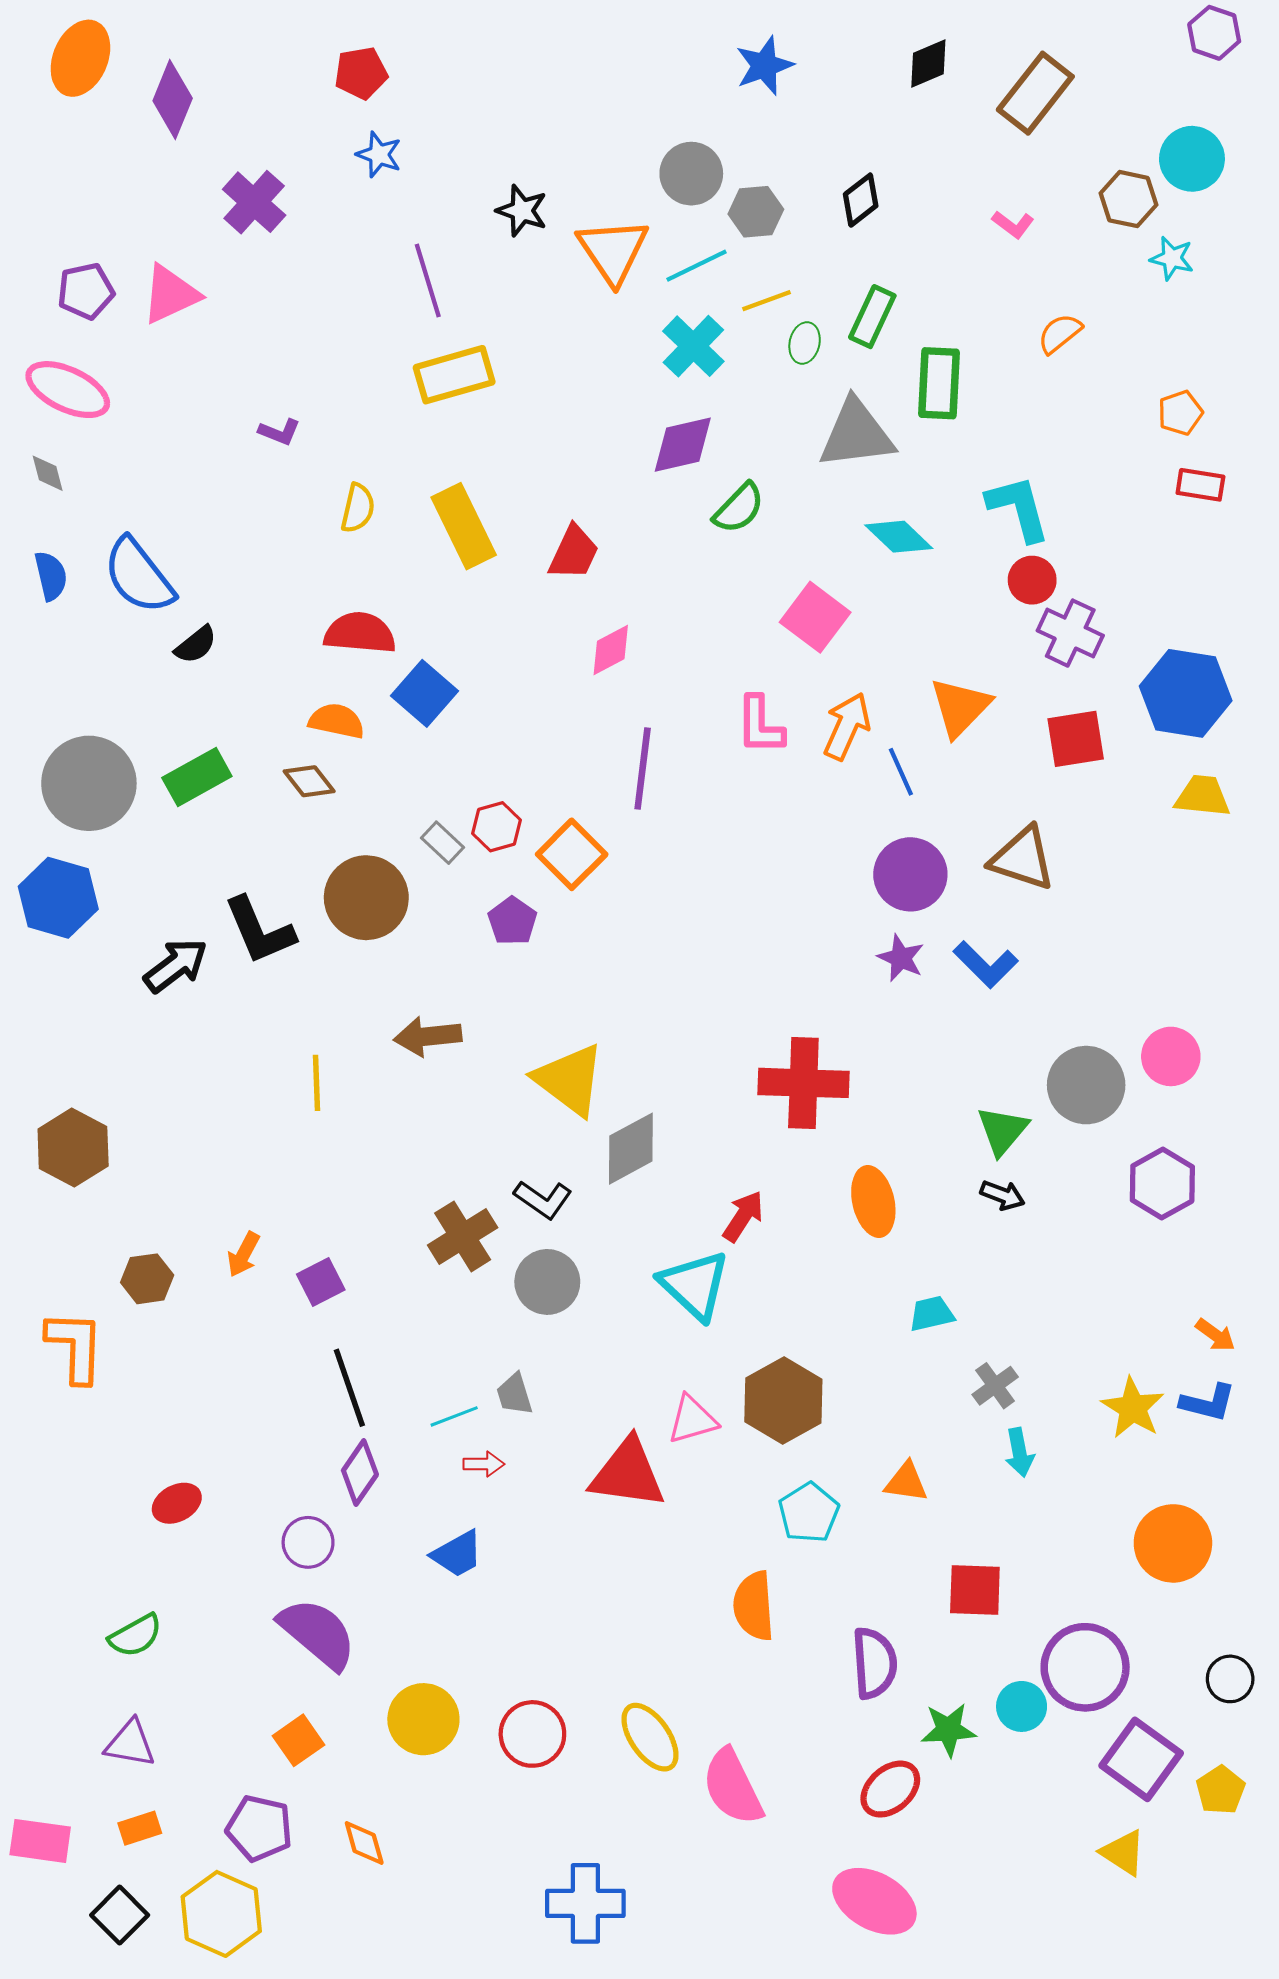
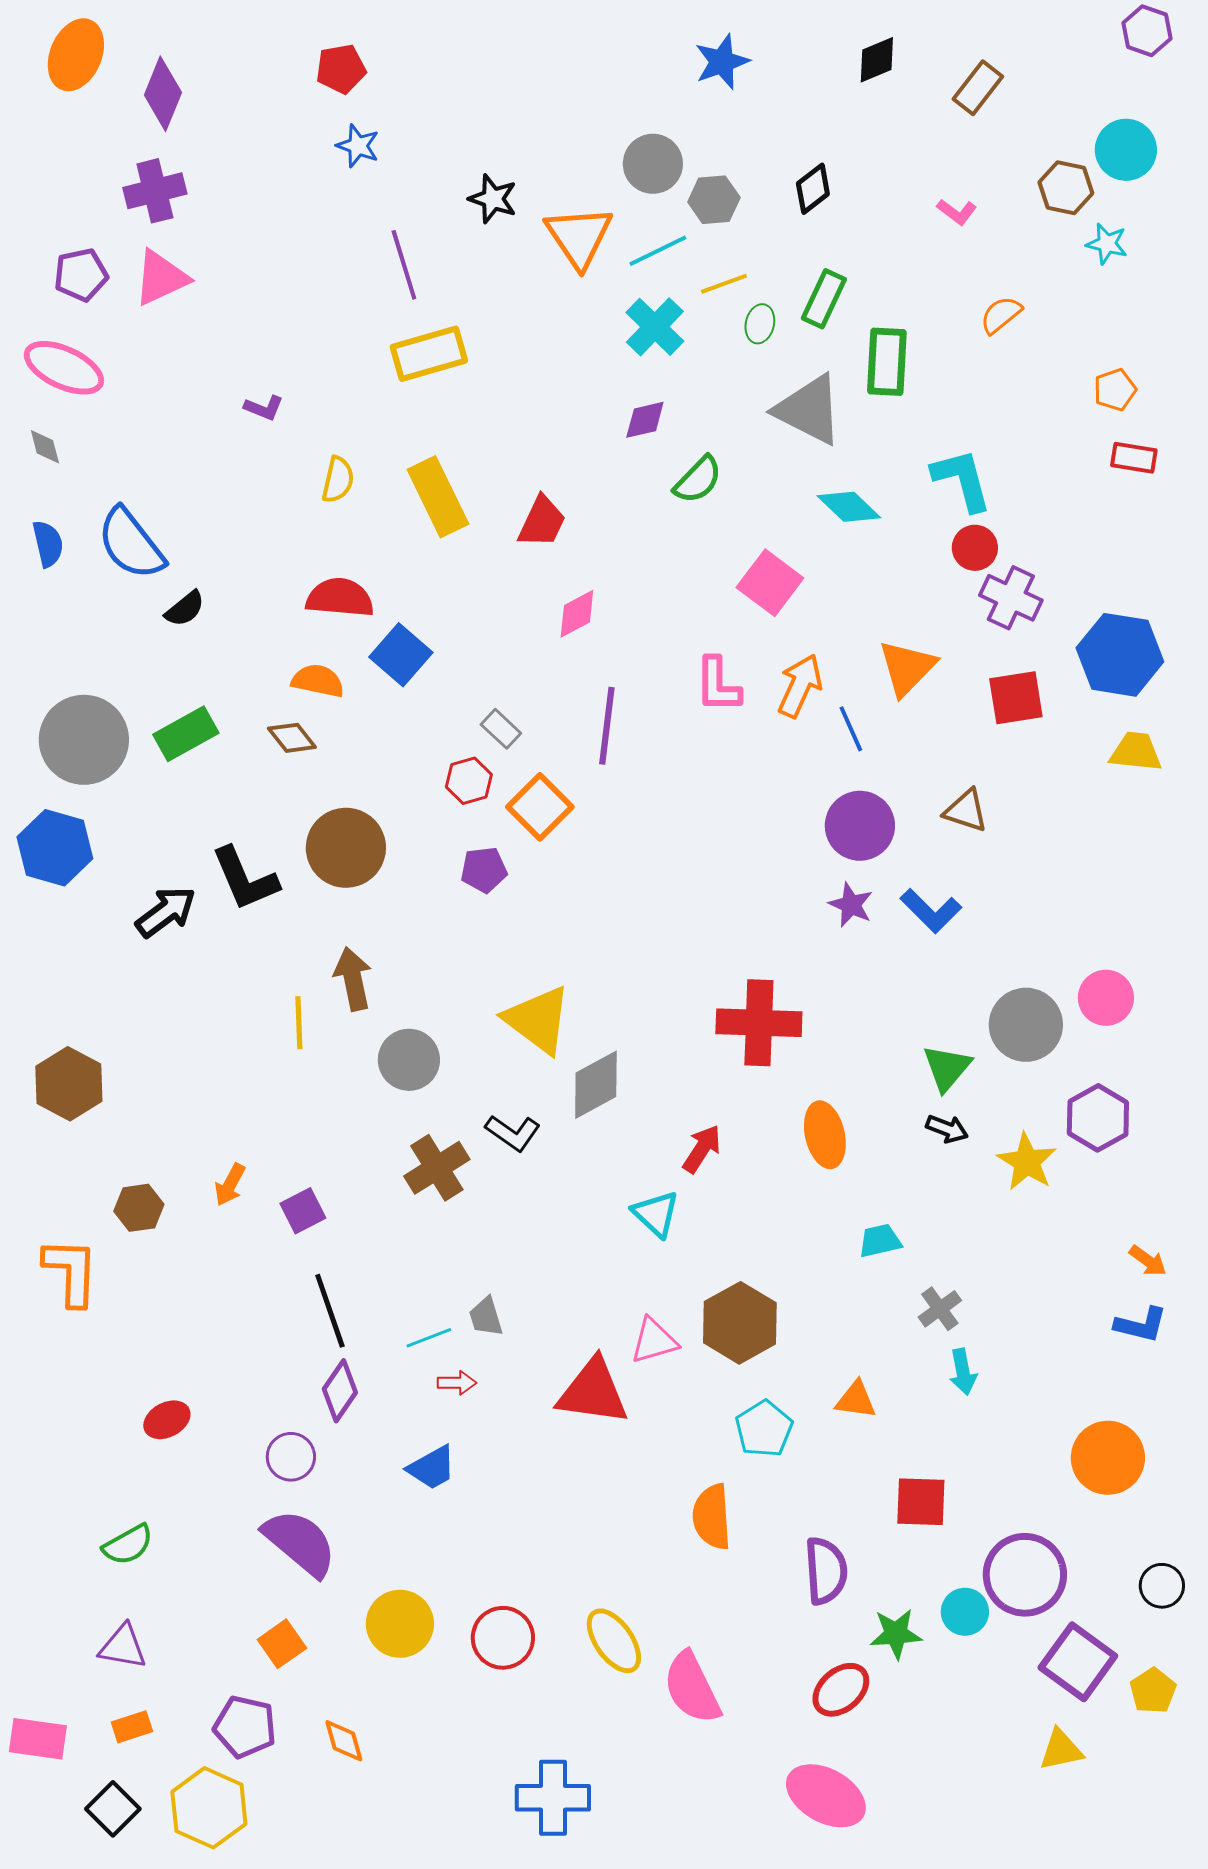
brown rectangle: (1035, 93) -> (978, 88), size x0.7
purple cross: (254, 202) -> (155, 191), moved, turned 34
gray triangle: (856, 434) -> (809, 410), turned 34
purple diamond: (683, 445) -> (645, 420), size x0.7
gray rectangle: (442, 843) -> (501, 729), moved
brown triangle: (1023, 859) -> (966, 811), size x0.7
purple pentagon: (512, 921) -> (484, 870), turned 30
brown arrow: (428, 1036) -> (353, 979), moved, turned 84
gray circle: (547, 1282) -> (409, 1060), moved
cyan triangle: (694, 1285) -> (656, 1214), size x0.7
yellow star: (1133, 1408) -> (1027, 1162), moved
yellow triangle: (1123, 1853) -> (1061, 1750), turned -45

